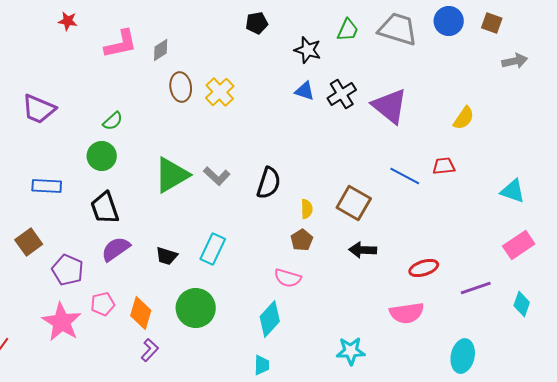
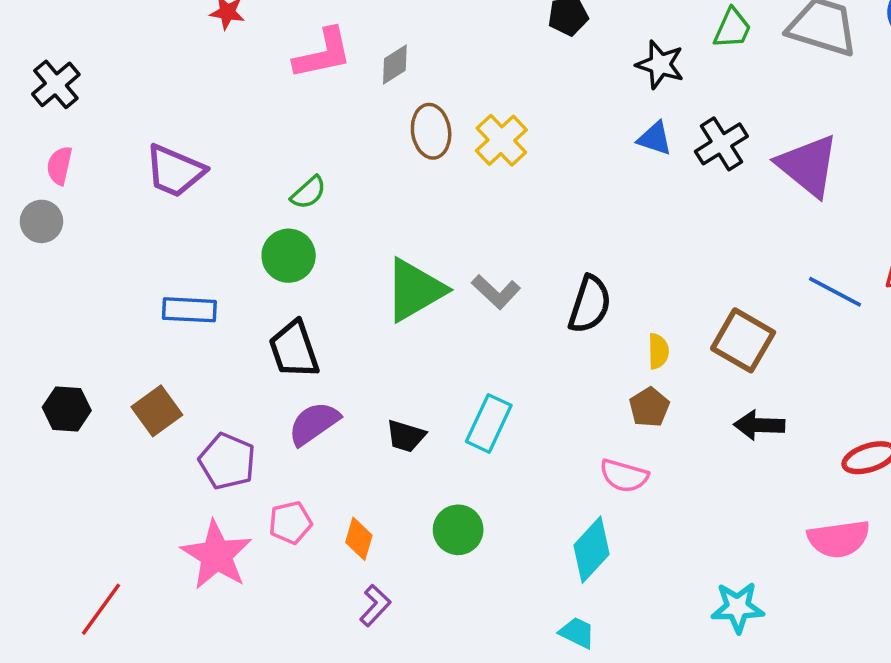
green circle: (196, 308) -> (458, 530), size x0.7
orange diamond: (141, 313) -> (359, 539), size x0.7
cyan trapezoid: (262, 365) -> (577, 633), turned -65

